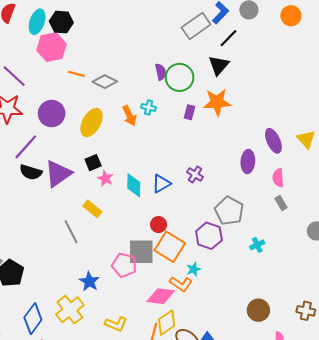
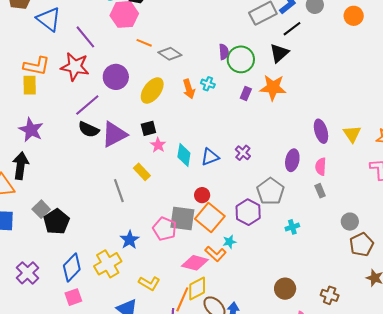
purple ellipse: (248, 162) -> (292, 160), moved

